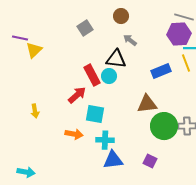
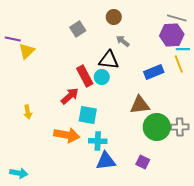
orange arrow: (74, 134) -> (67, 135), size x1.4

